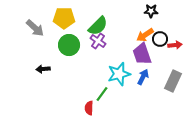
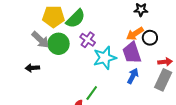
green semicircle: (98, 26) -> (76, 19), moved
gray arrow: (35, 28) -> (40, 40), moved
red arrow: (175, 45) -> (165, 62), moved
cyan star: (119, 74) -> (105, 58), moved

